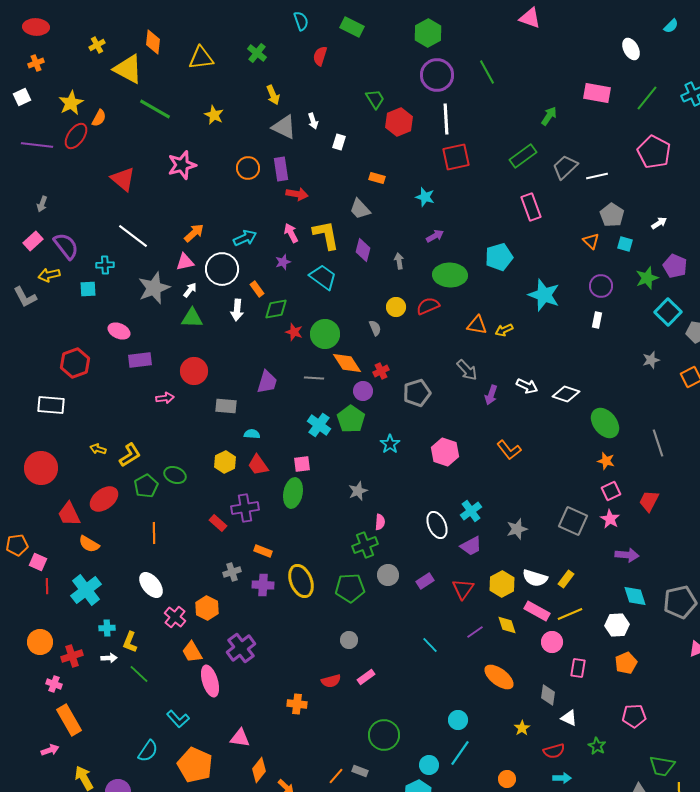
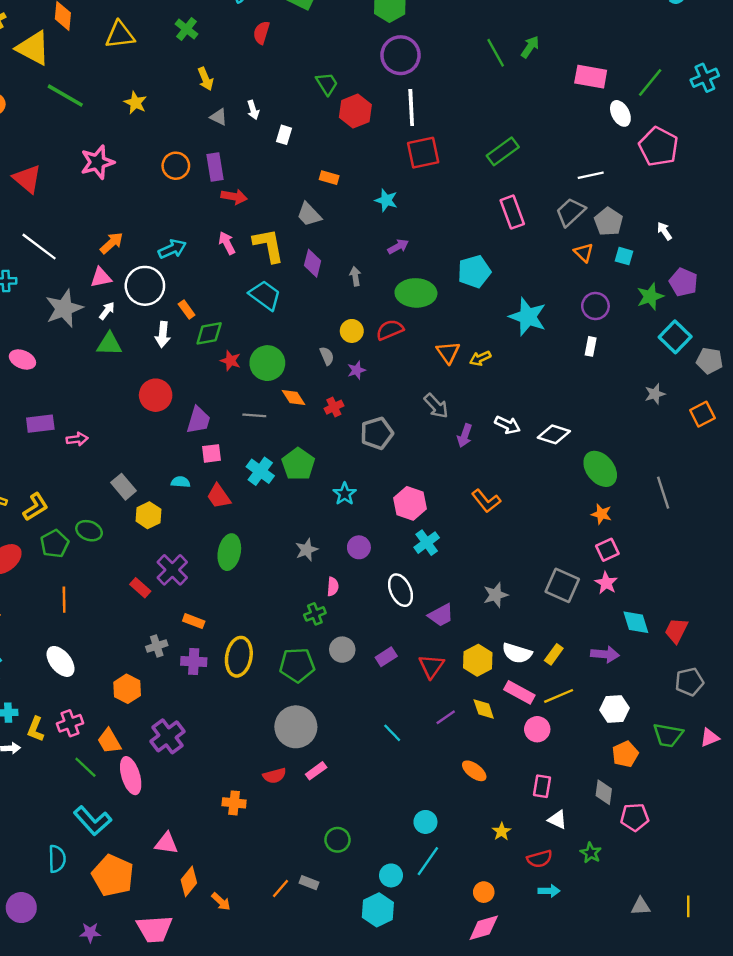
white ellipse: (631, 49) -> (620, 113), moved
green line: (487, 72) -> (496, 53), moved
green arrow: (549, 116) -> (530, 47), moved
gray triangle: (284, 127) -> (219, 117), size x0.6
gray trapezoid: (565, 167) -> (570, 212), moved
white arrow: (659, 223) -> (664, 231), turned -91
purple star: (283, 262) -> (357, 370), moved
orange triangle: (477, 325) -> (448, 352), turned 45
purple rectangle: (140, 360) -> (40, 424), moved
orange diamond: (347, 363) -> (294, 398), size x0.7
red circle: (194, 371) -> (156, 395), moved
purple circle: (363, 391) -> (359, 547), moved
gray rectangle: (226, 406) -> (124, 487), moved, turned 45
pink square: (302, 464) -> (211, 453), moved
red trapezoid: (258, 465) -> (219, 496), moved
red trapezoid: (649, 501) -> (676, 631), moved
purple cross: (245, 508) -> (172, 570), turned -36
cyan cross: (471, 511) -> (427, 543), moved
green cross: (365, 545) -> (315, 614), size x0.7
purple arrow: (627, 555) -> (605, 654), moved
yellow ellipse: (301, 581) -> (239, 657), turned 32
cyan diamond: (635, 596) -> (636, 622), moved
gray pentagon: (680, 602) -> (689, 682), size x0.7
pink cross: (175, 617) -> (70, 723), moved, turned 30
gray circle: (349, 640) -> (296, 727), size x2.0
pink rectangle: (578, 668) -> (542, 786), moved
green line: (139, 674) -> (85, 767), moved
orange ellipse: (499, 677) -> (474, 771), size x0.7
gray diamond: (548, 695) -> (604, 792), moved
cyan L-shape: (178, 719) -> (93, 821), size x1.4
green circle: (384, 735) -> (337, 840), size x0.7
cyan semicircle: (148, 751) -> (57, 859), turned -35
green trapezoid: (662, 766) -> (668, 735), moved

